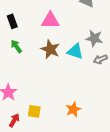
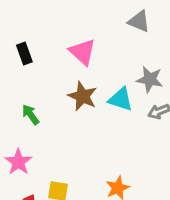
pink triangle: (50, 20) -> (82, 52), turned 42
green arrow: (16, 46) -> (31, 115), moved

